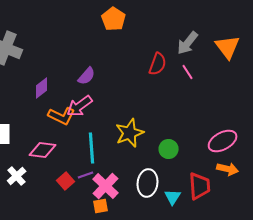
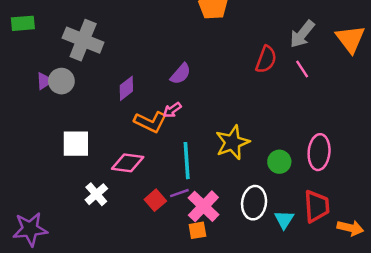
pink arrow: (80, 106) -> (172, 110), size x0.6
pink ellipse: (223, 141) -> (319, 152), moved, turned -56
orange arrow: (228, 169) -> (350, 228), moved

